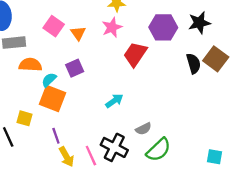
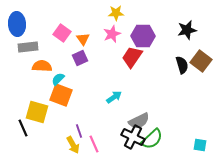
purple hexagon: (163, 27) -> (143, 36), moved
purple square: (75, 68) -> (80, 58), moved
yellow square: (25, 118) -> (37, 112), size x1.6
gray semicircle: (143, 129) -> (139, 121), size x1.5
purple line: (56, 136) -> (79, 131), moved
black cross: (114, 147) -> (133, 137), moved

